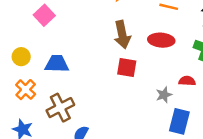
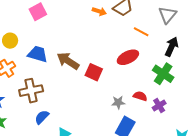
brown arrow: (122, 35) -> (68, 61), moved, turned 120
red ellipse: (161, 40) -> (128, 57), turned -45

